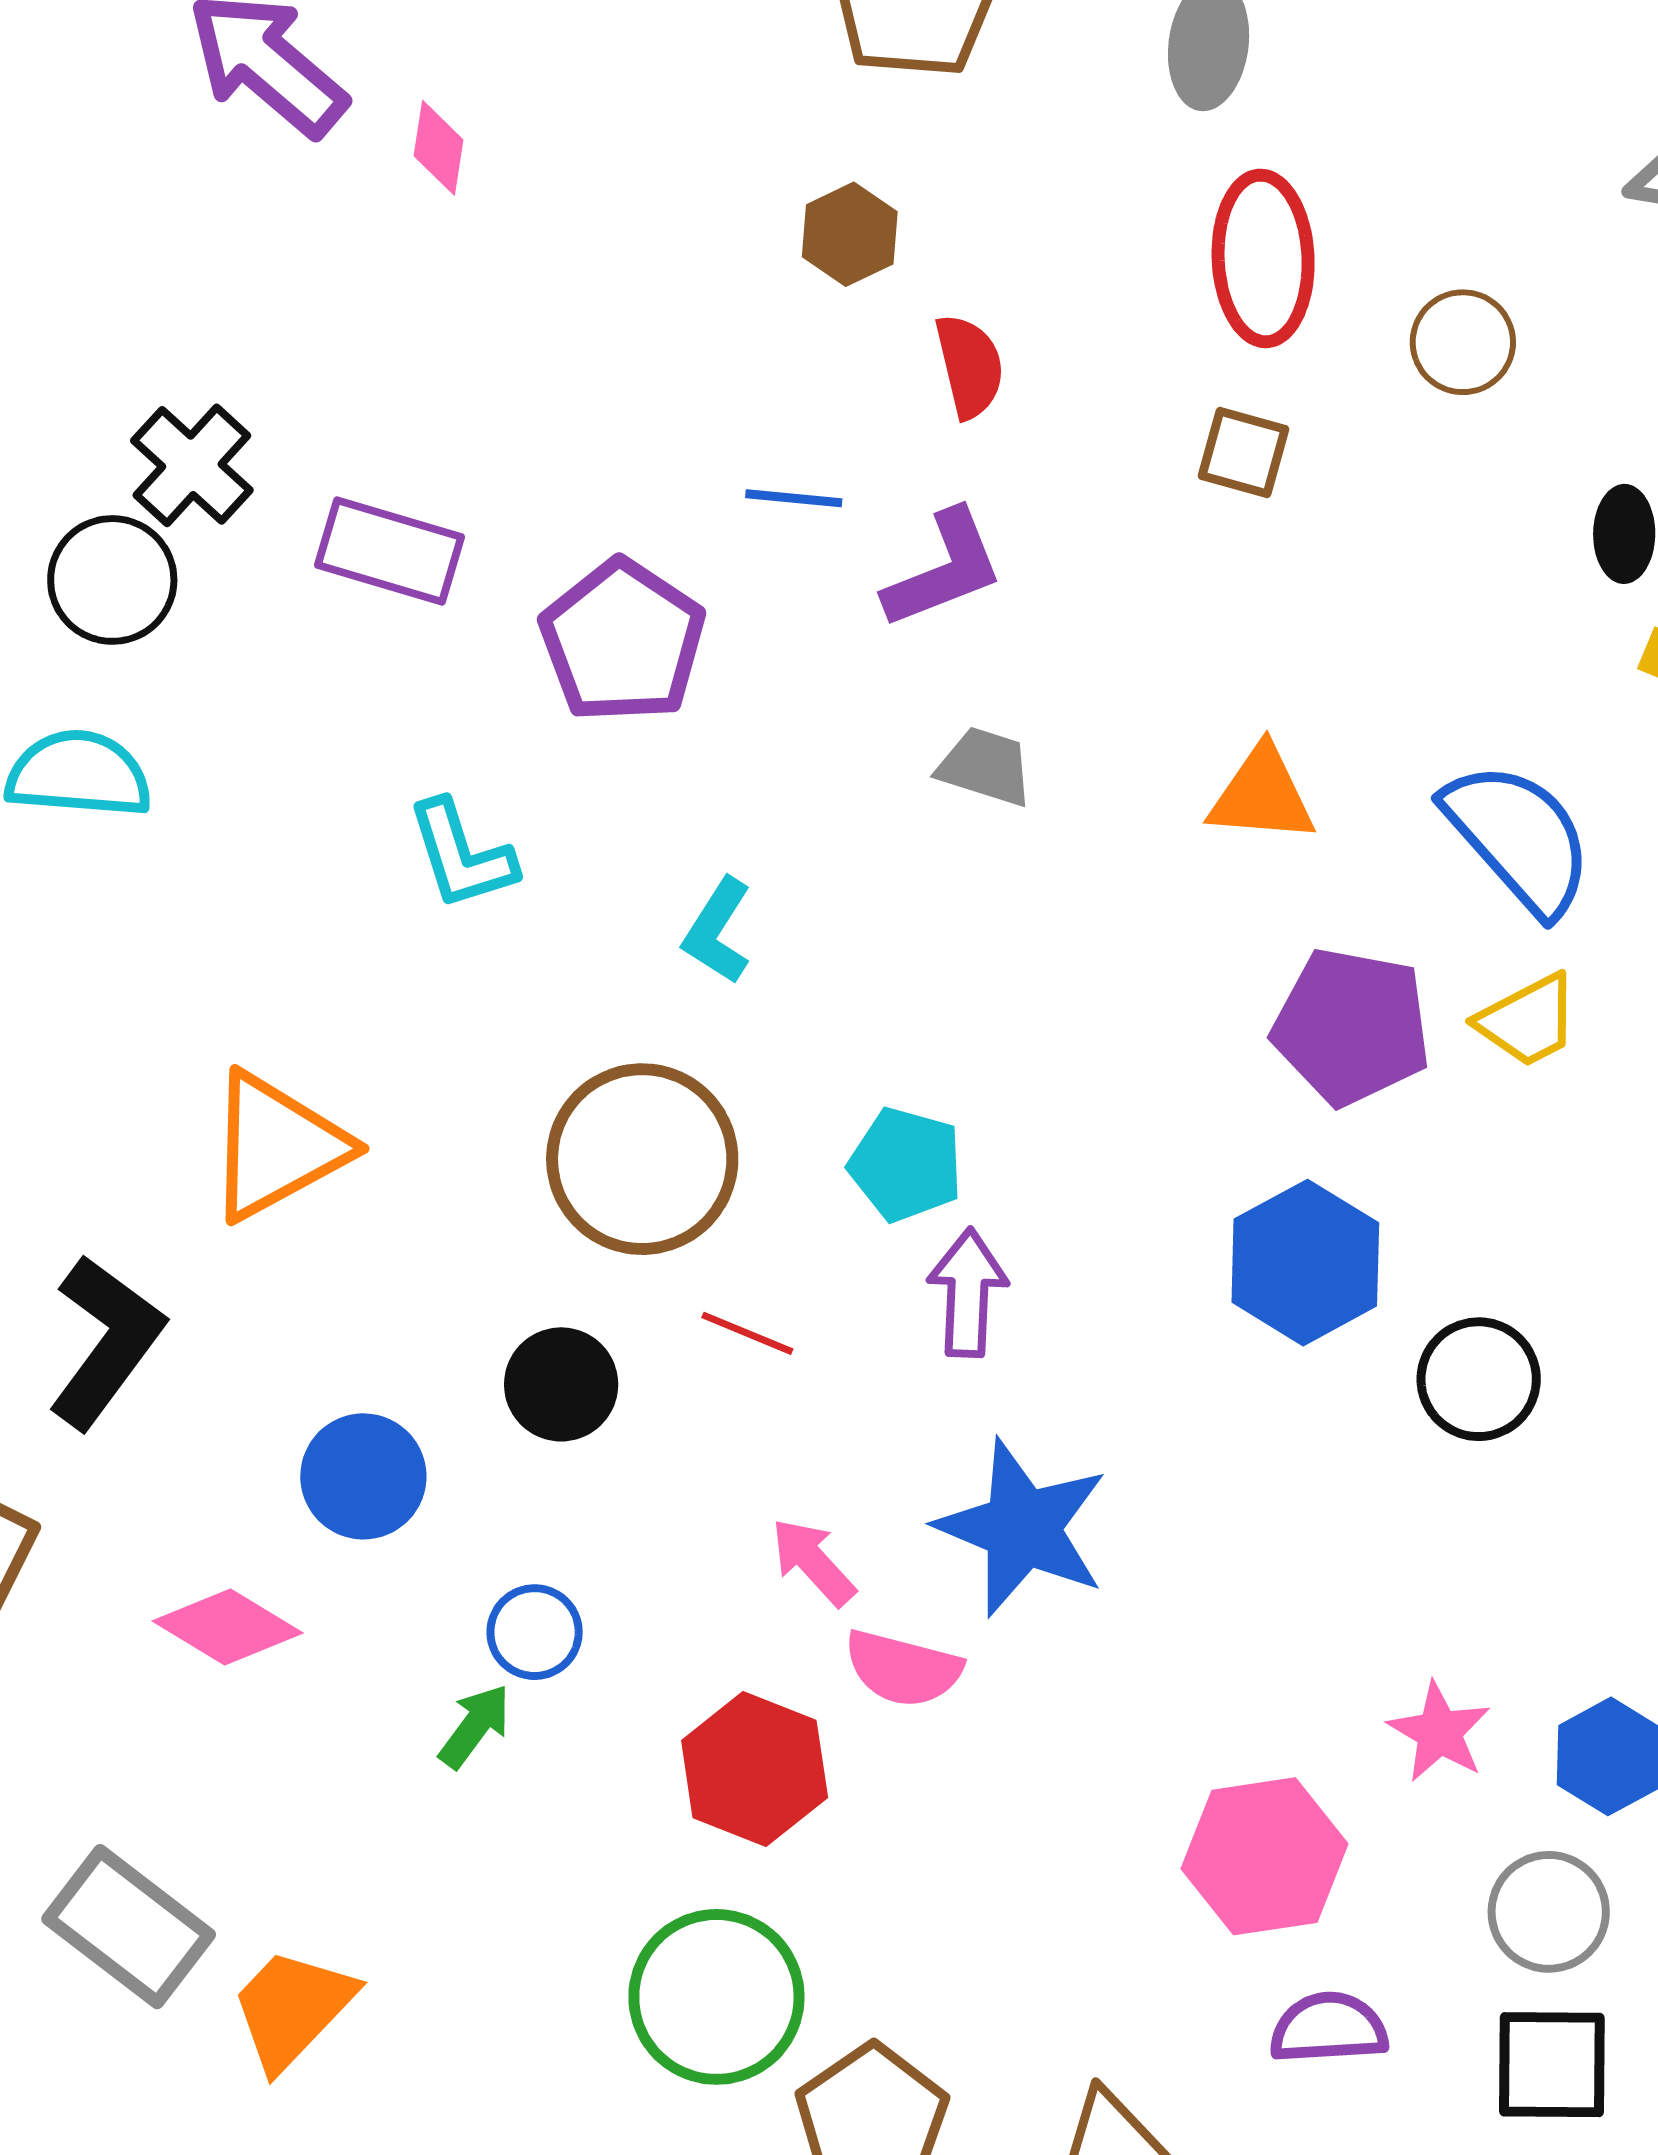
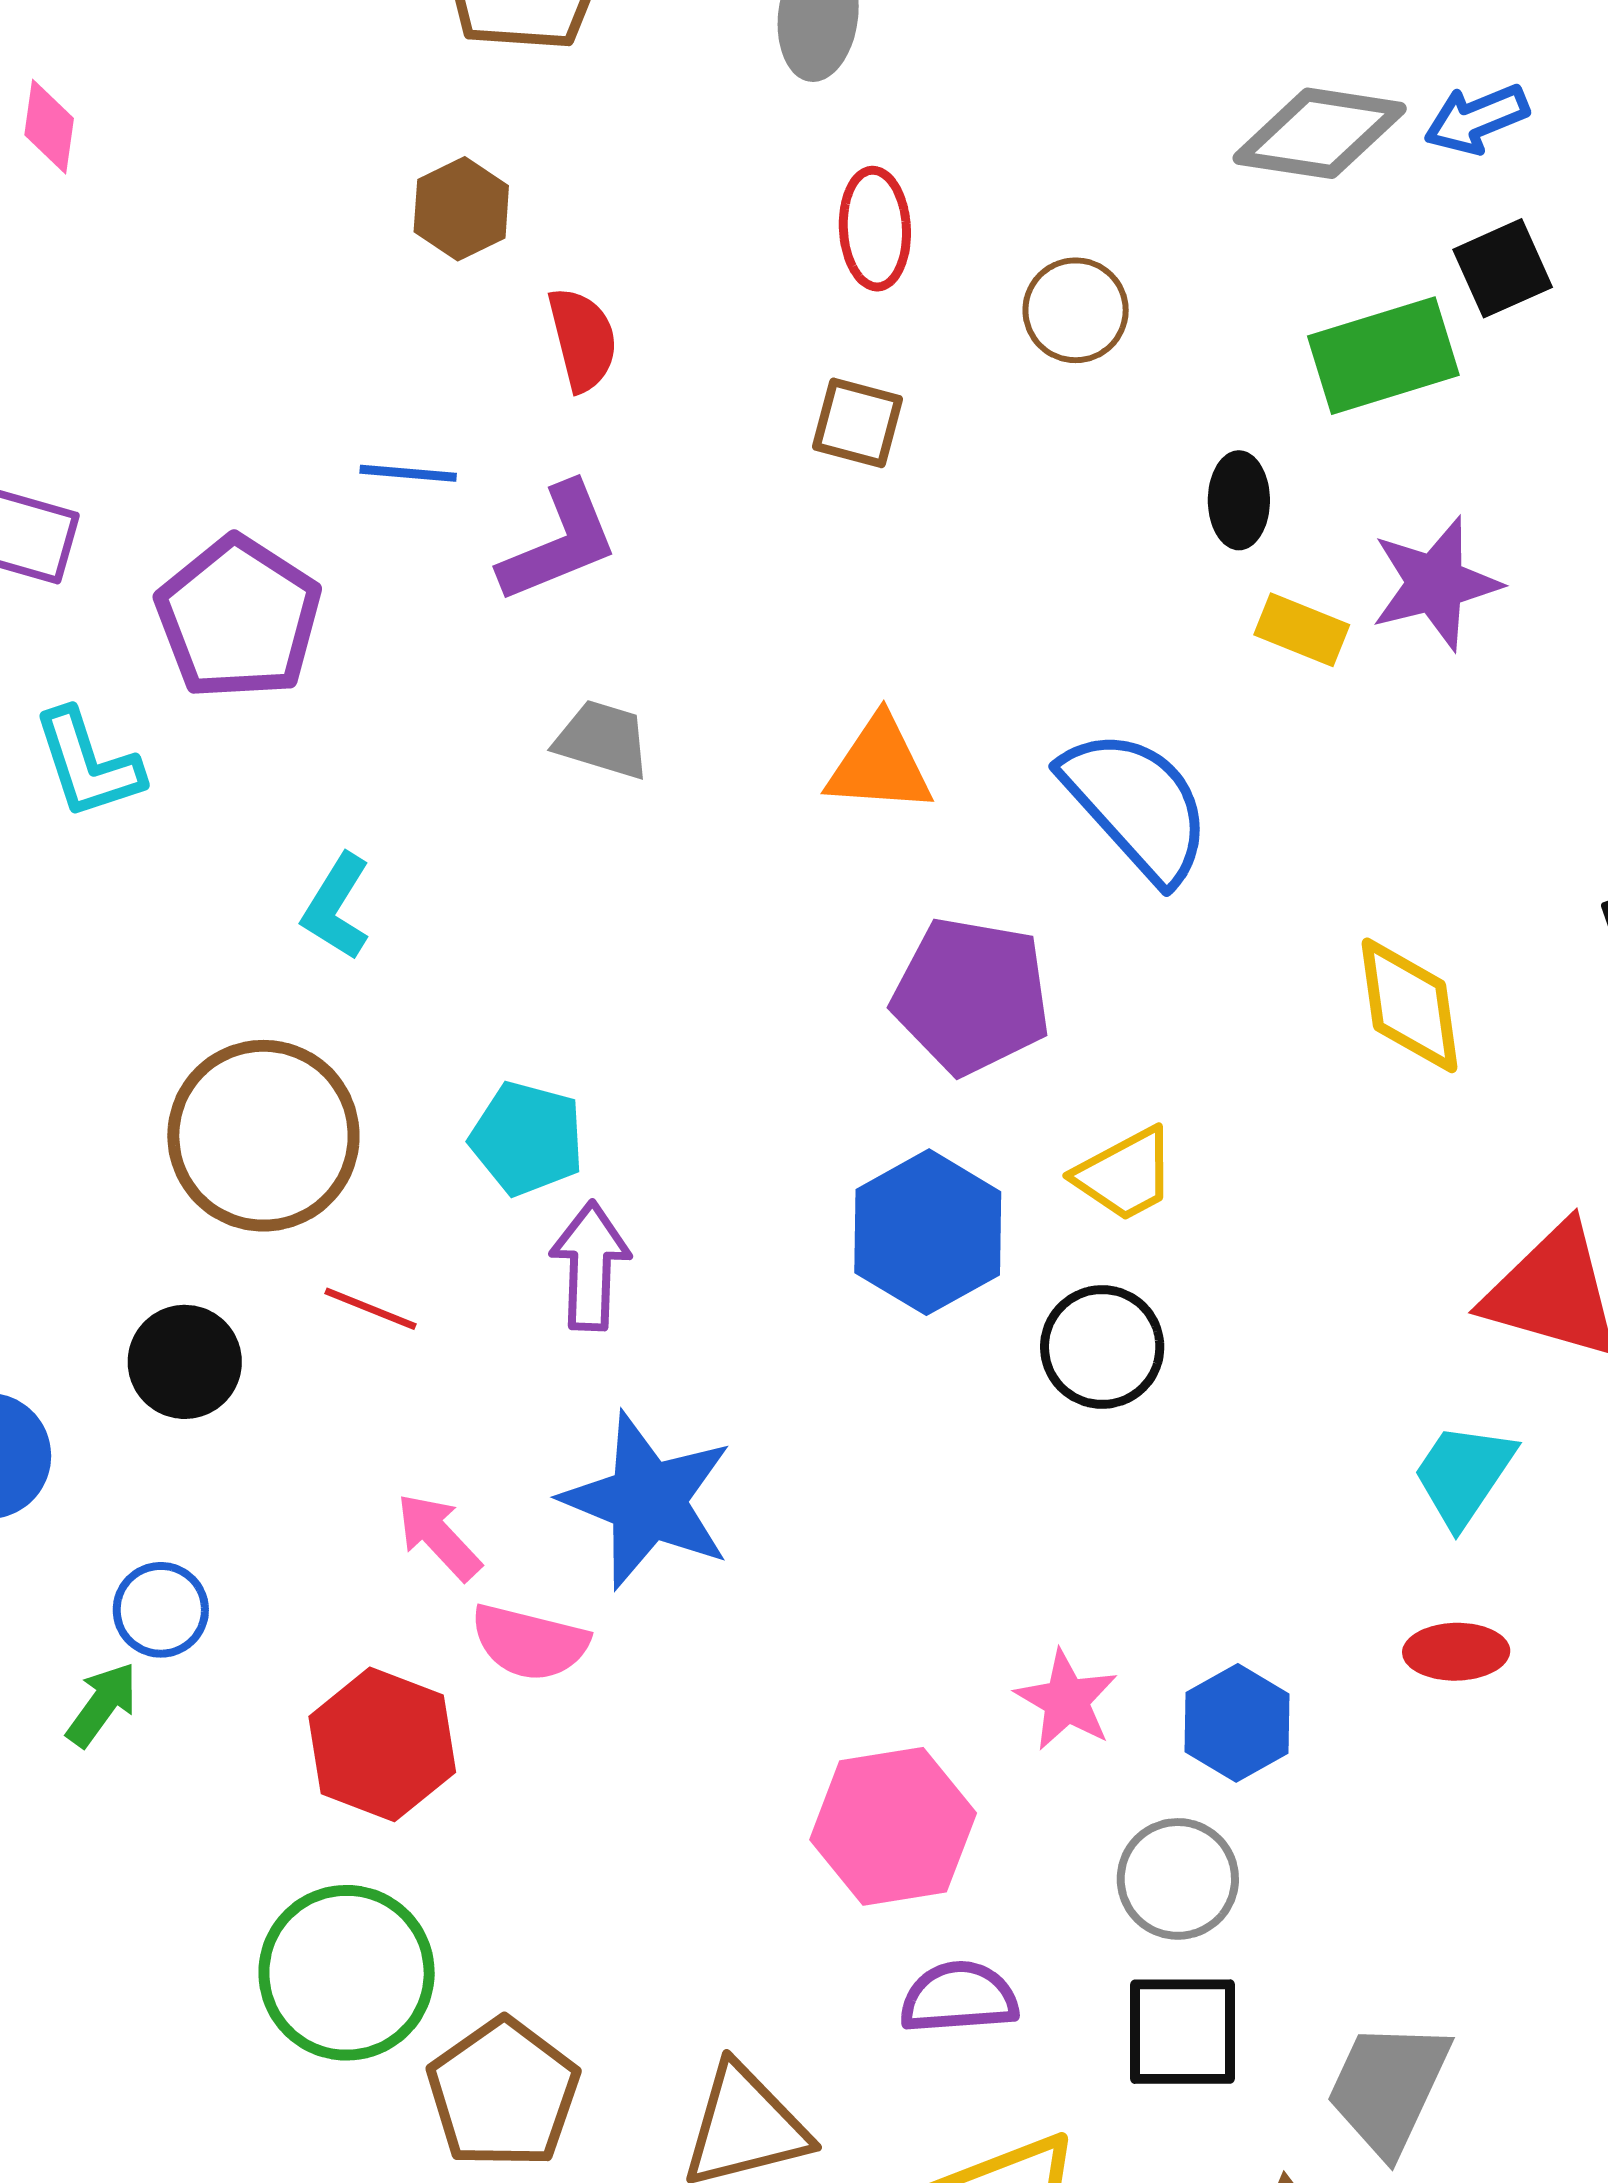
red ellipse: (1263, 258) -> (875, 229), size x0.7
cyan L-shape: (461, 855) -> (88, 764), moved
yellow trapezoid: (1528, 1021) -> (1125, 1174), moved

